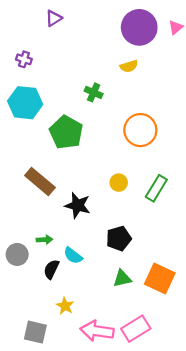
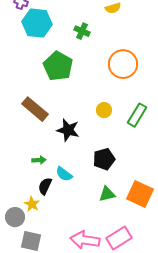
cyan hexagon: (25, 103) -> (37, 23), moved
gray circle: (17, 254) -> (15, 217), moved
yellow star: (65, 306) -> (32, 204), moved

